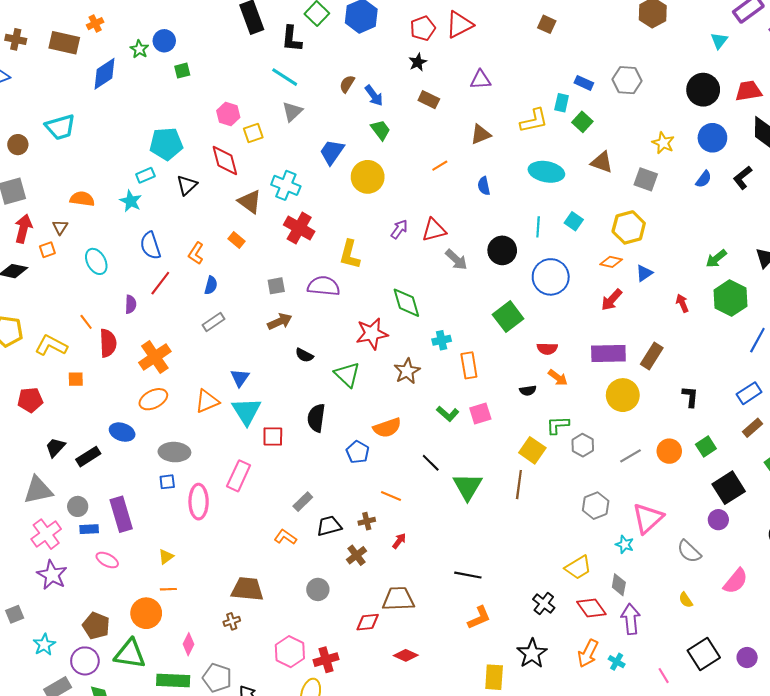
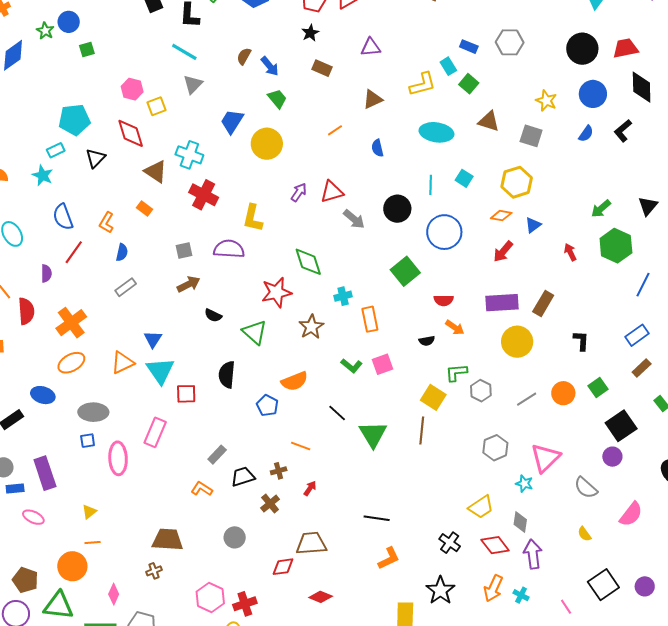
cyan rectangle: (562, 103) -> (448, 66), turned -42

